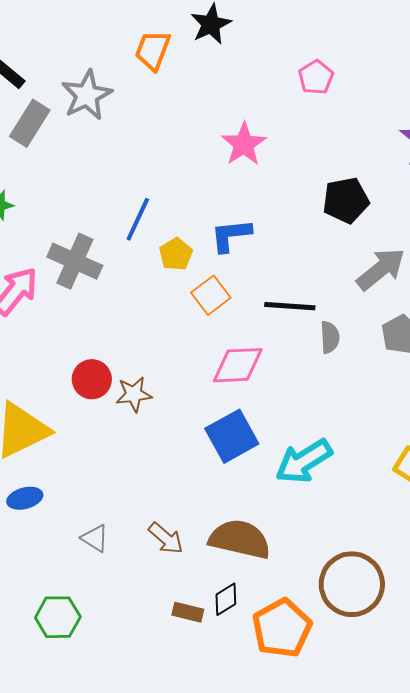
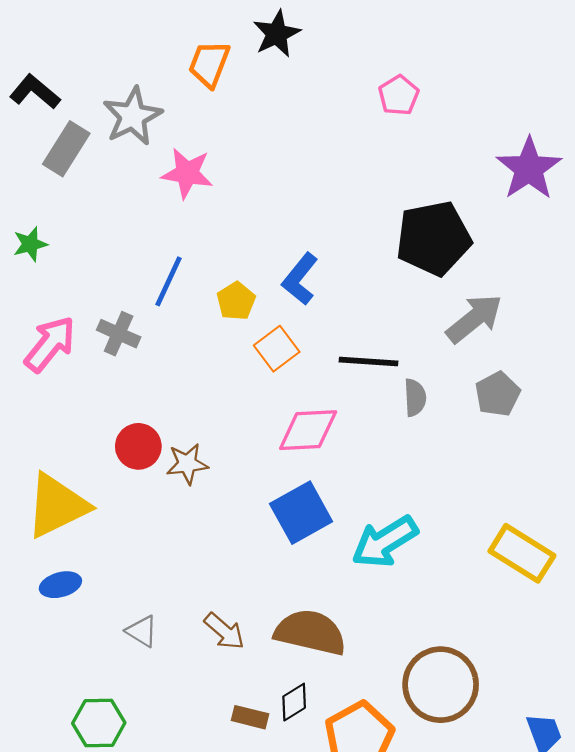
pink star: (244, 144) -> (187, 173), moved, turned -30
black pentagon: (346, 200) -> (434, 238), size x1.4
blue line: (138, 219) -> (169, 281), moved
blue L-shape: (231, 235) -> (300, 279), turned -45
gray cross: (75, 261) -> (119, 334), moved, size x0.7

